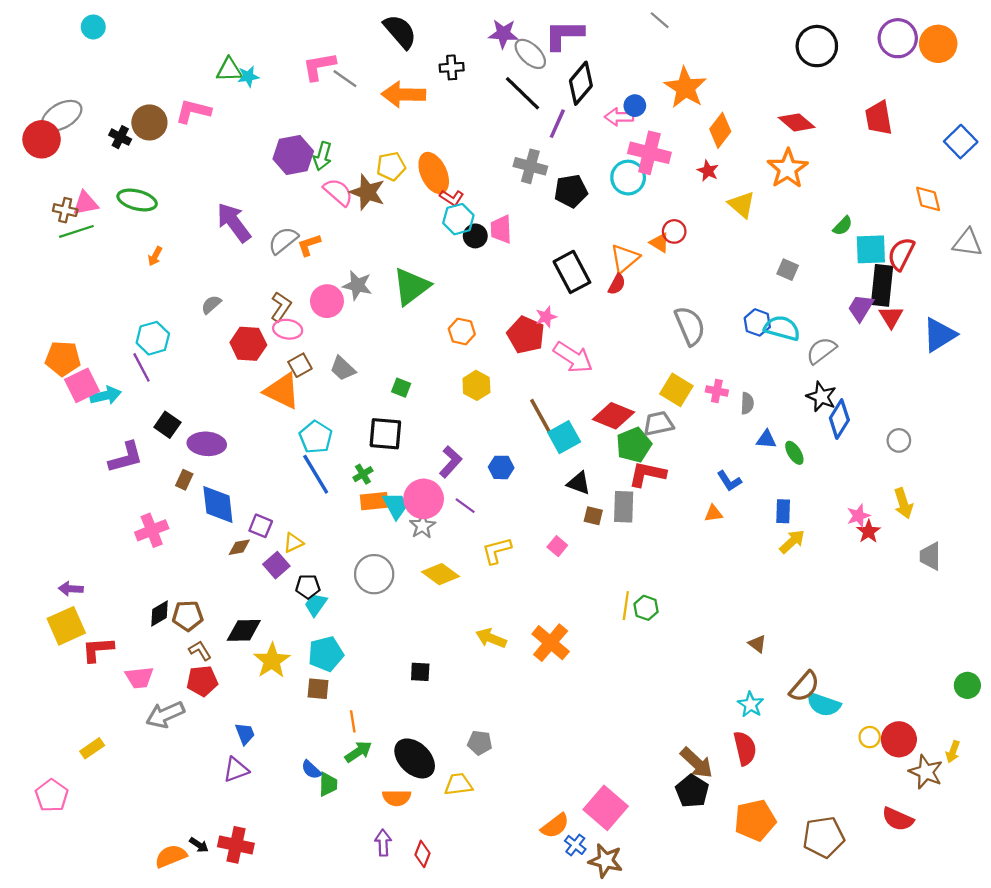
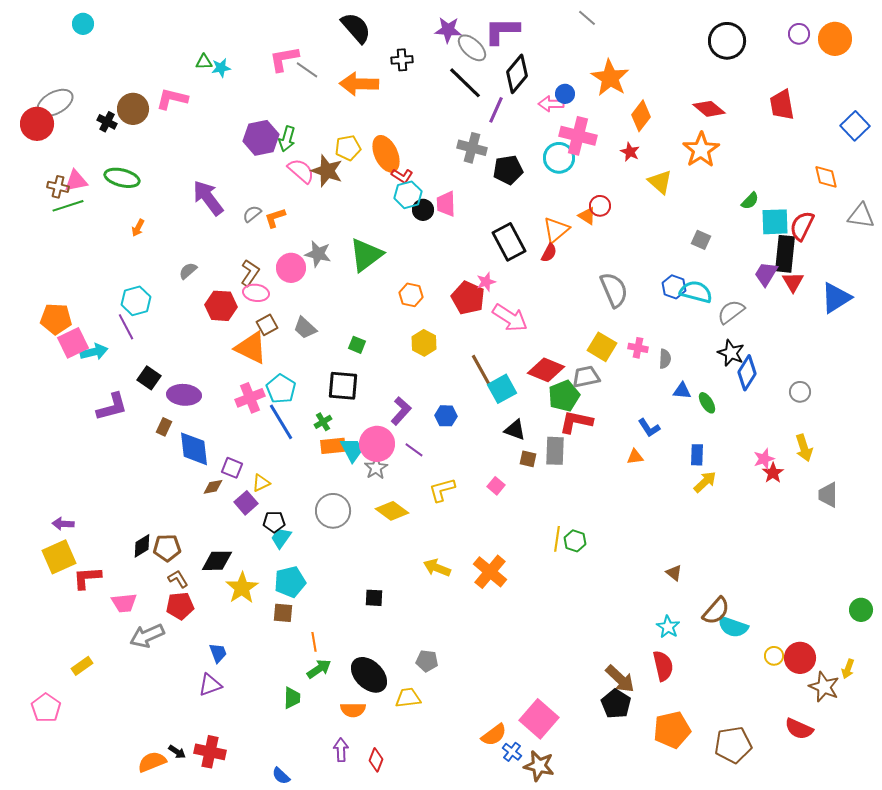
purple circle: (898, 38) -> (799, 34), size x0.6
green triangle: (229, 70) -> (204, 62), size x0.7
gray semicircle: (283, 240) -> (252, 214), size x0.7
pink cross: (152, 530) -> (250, 398), moved
blue semicircle: (311, 770) -> (281, 776), moved

